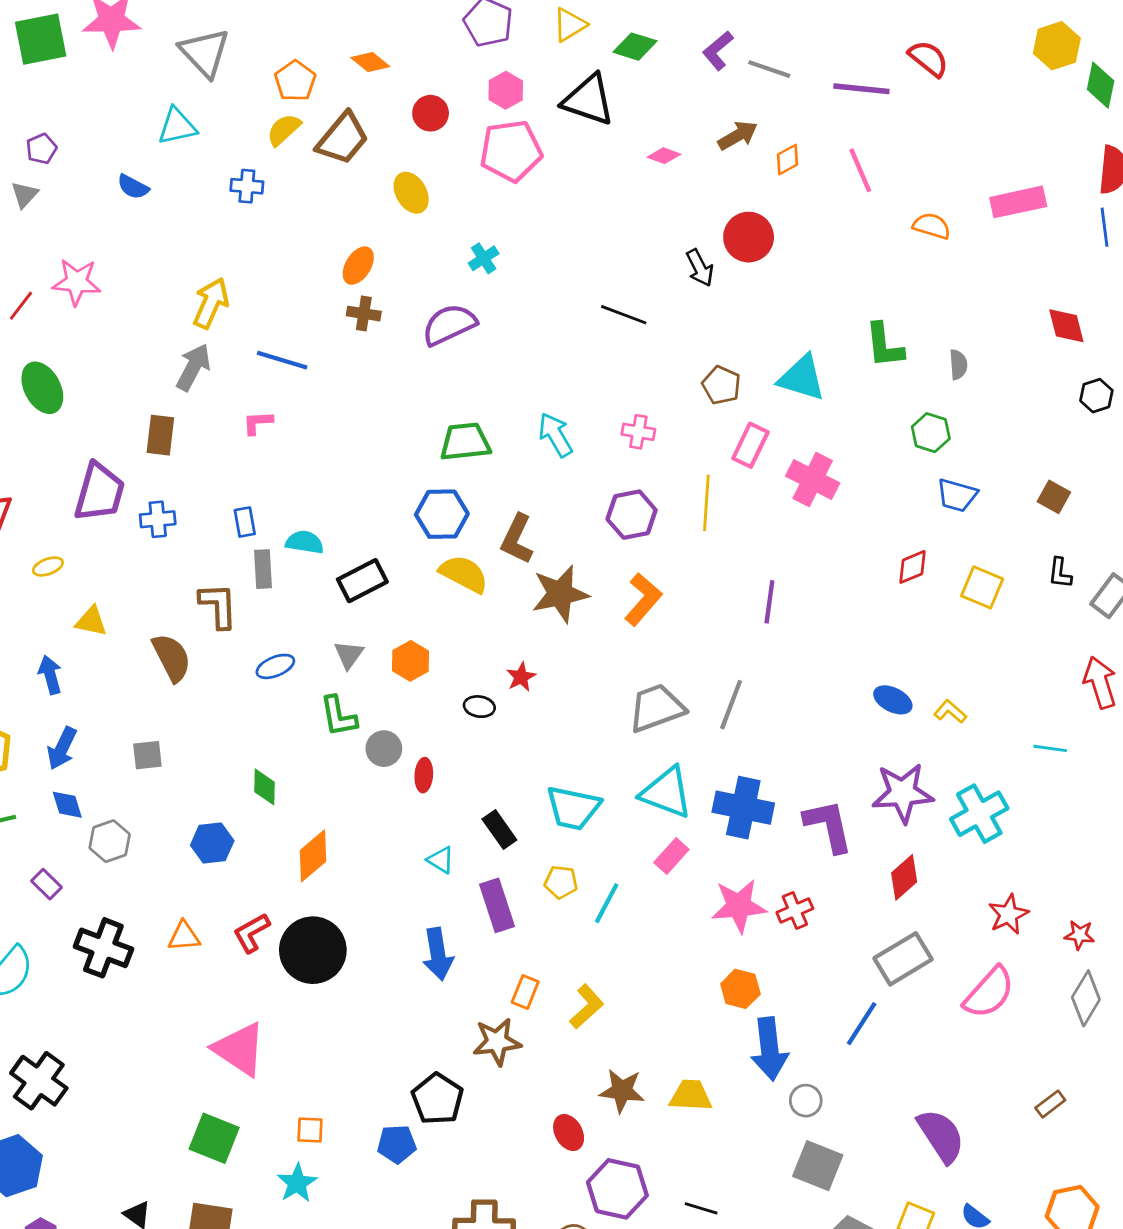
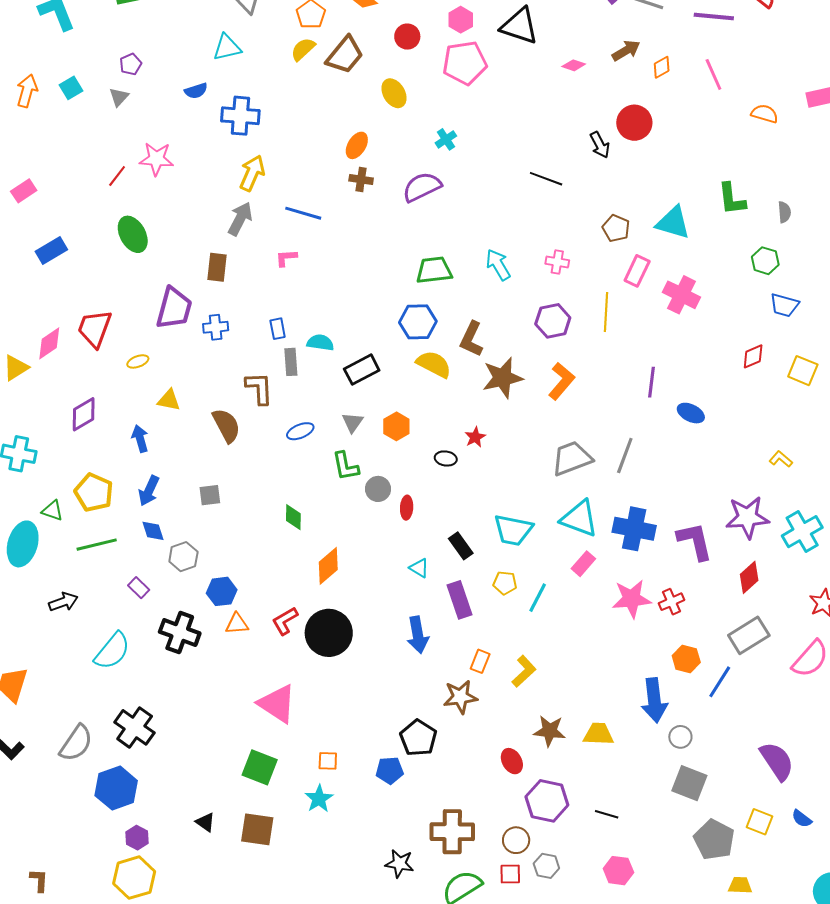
blue cross: (247, 186) -> (240, 116), moved, size x1.6
blue semicircle: (133, 187) -> (196, 91), turned -45
blue ellipse: (893, 700) -> (691, 413), moved
blue hexagon: (212, 843) -> (222, 591), moved
orange hexagon: (740, 989) -> (686, 659), moved

